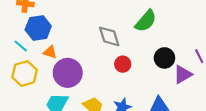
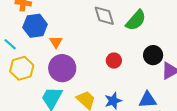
gray diamond: (109, 36) -> (104, 16), moved
cyan line: (21, 46) -> (10, 44), moved
orange triangle: (50, 52) -> (56, 42), moved, turned 40

